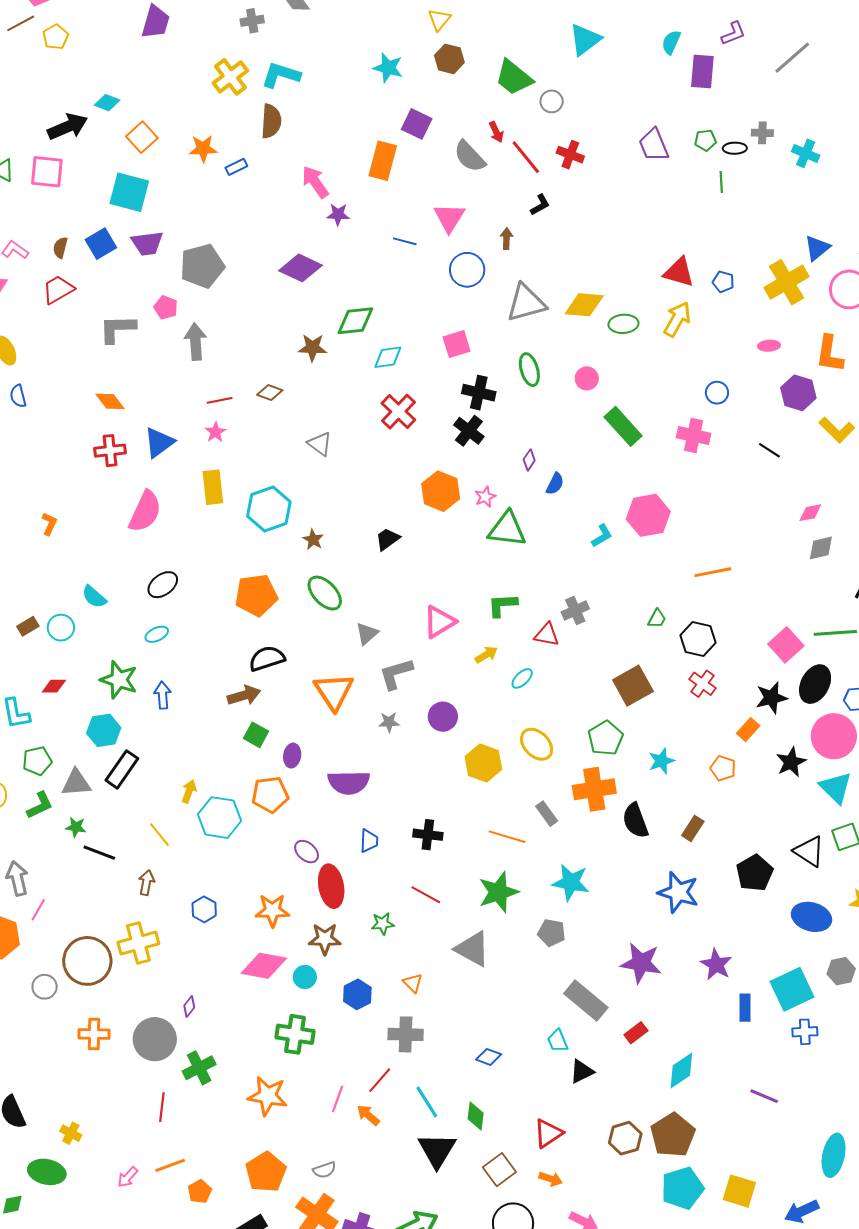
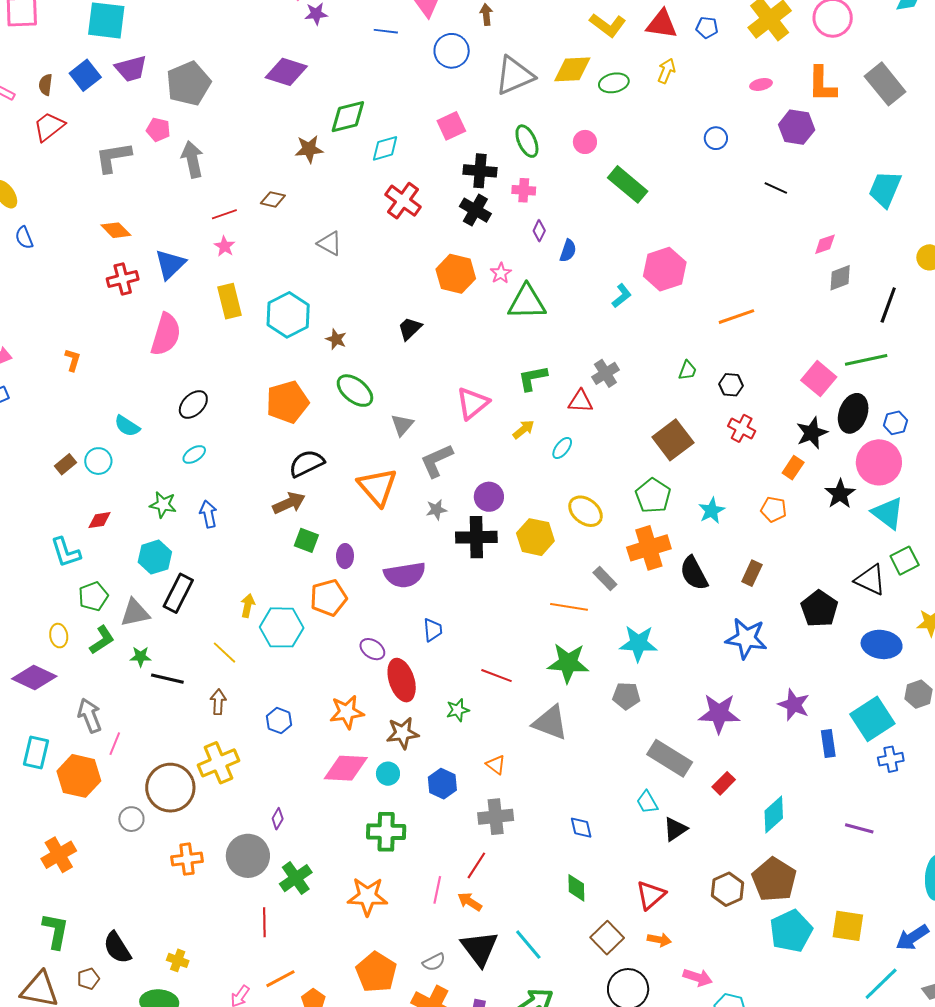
yellow arrow: (677, 319) -> (666, 71), size x0.7
yellow L-shape: (837, 430) -> (608, 25), moved
pink cross: (694, 436) -> (524, 190), moved, size x0.7
black hexagon: (698, 639) -> (731, 385), size x0.7
green star: (119, 680) -> (163, 505), size x0.7
black cross: (428, 835) -> (476, 537), moved, size x1.4
green star: (498, 892) -> (568, 663), turned 30
blue diamond: (489, 1057) -> (581, 828), turned 65
cyan line: (427, 1102) -> (528, 945), moved
black triangle: (437, 1150) -> (479, 948), moved

